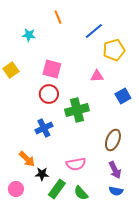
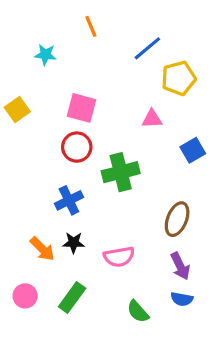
black star: (42, 174) -> (74, 243), moved
green rectangle: (57, 189) -> (72, 297), moved
green semicircle: (81, 193) -> (138, 312), moved

